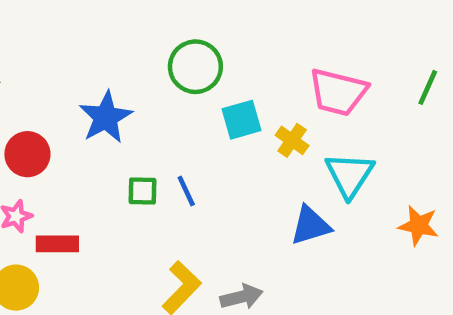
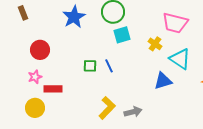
blue star: (106, 117) -> (74, 17), moved
cyan square: (241, 120) -> (122, 35), moved
cyan triangle: (350, 175) -> (180, 59), turned -30

